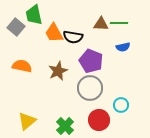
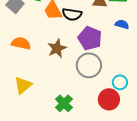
blue semicircle: (123, 47) -> (122, 24), turned -152
red circle: (99, 120) -> (109, 99), moved
yellow triangle: (27, 121) -> (23, 85), moved

